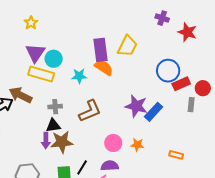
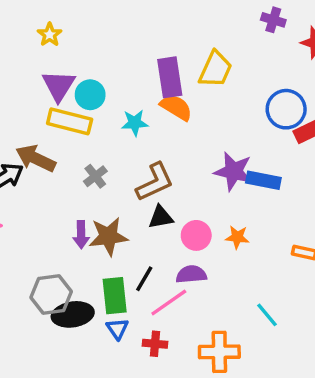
gray cross: (55, 107) -> (95, 176), turned -32
blue rectangle: (154, 112) -> (263, 180), turned 60
black triangle: (53, 125) -> (161, 217), moved

